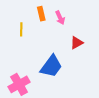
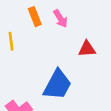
red triangle: (77, 43) -> (87, 49), turned 32

